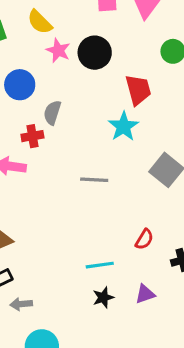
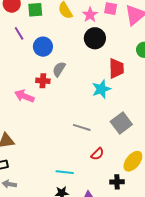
pink star: (58, 50) -> (90, 15), moved
gray line: (94, 180) -> (82, 127), moved
red semicircle: (144, 239) -> (97, 154), moved

